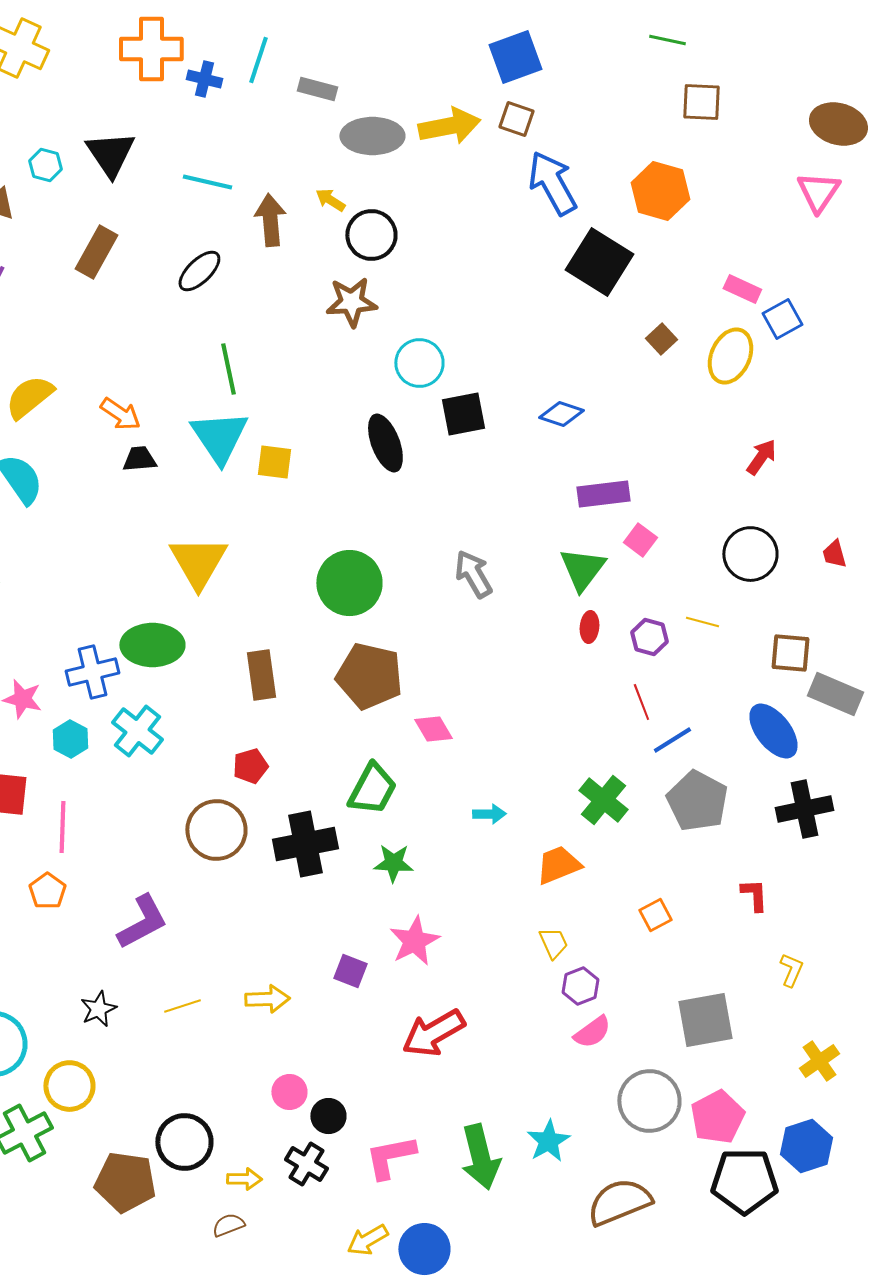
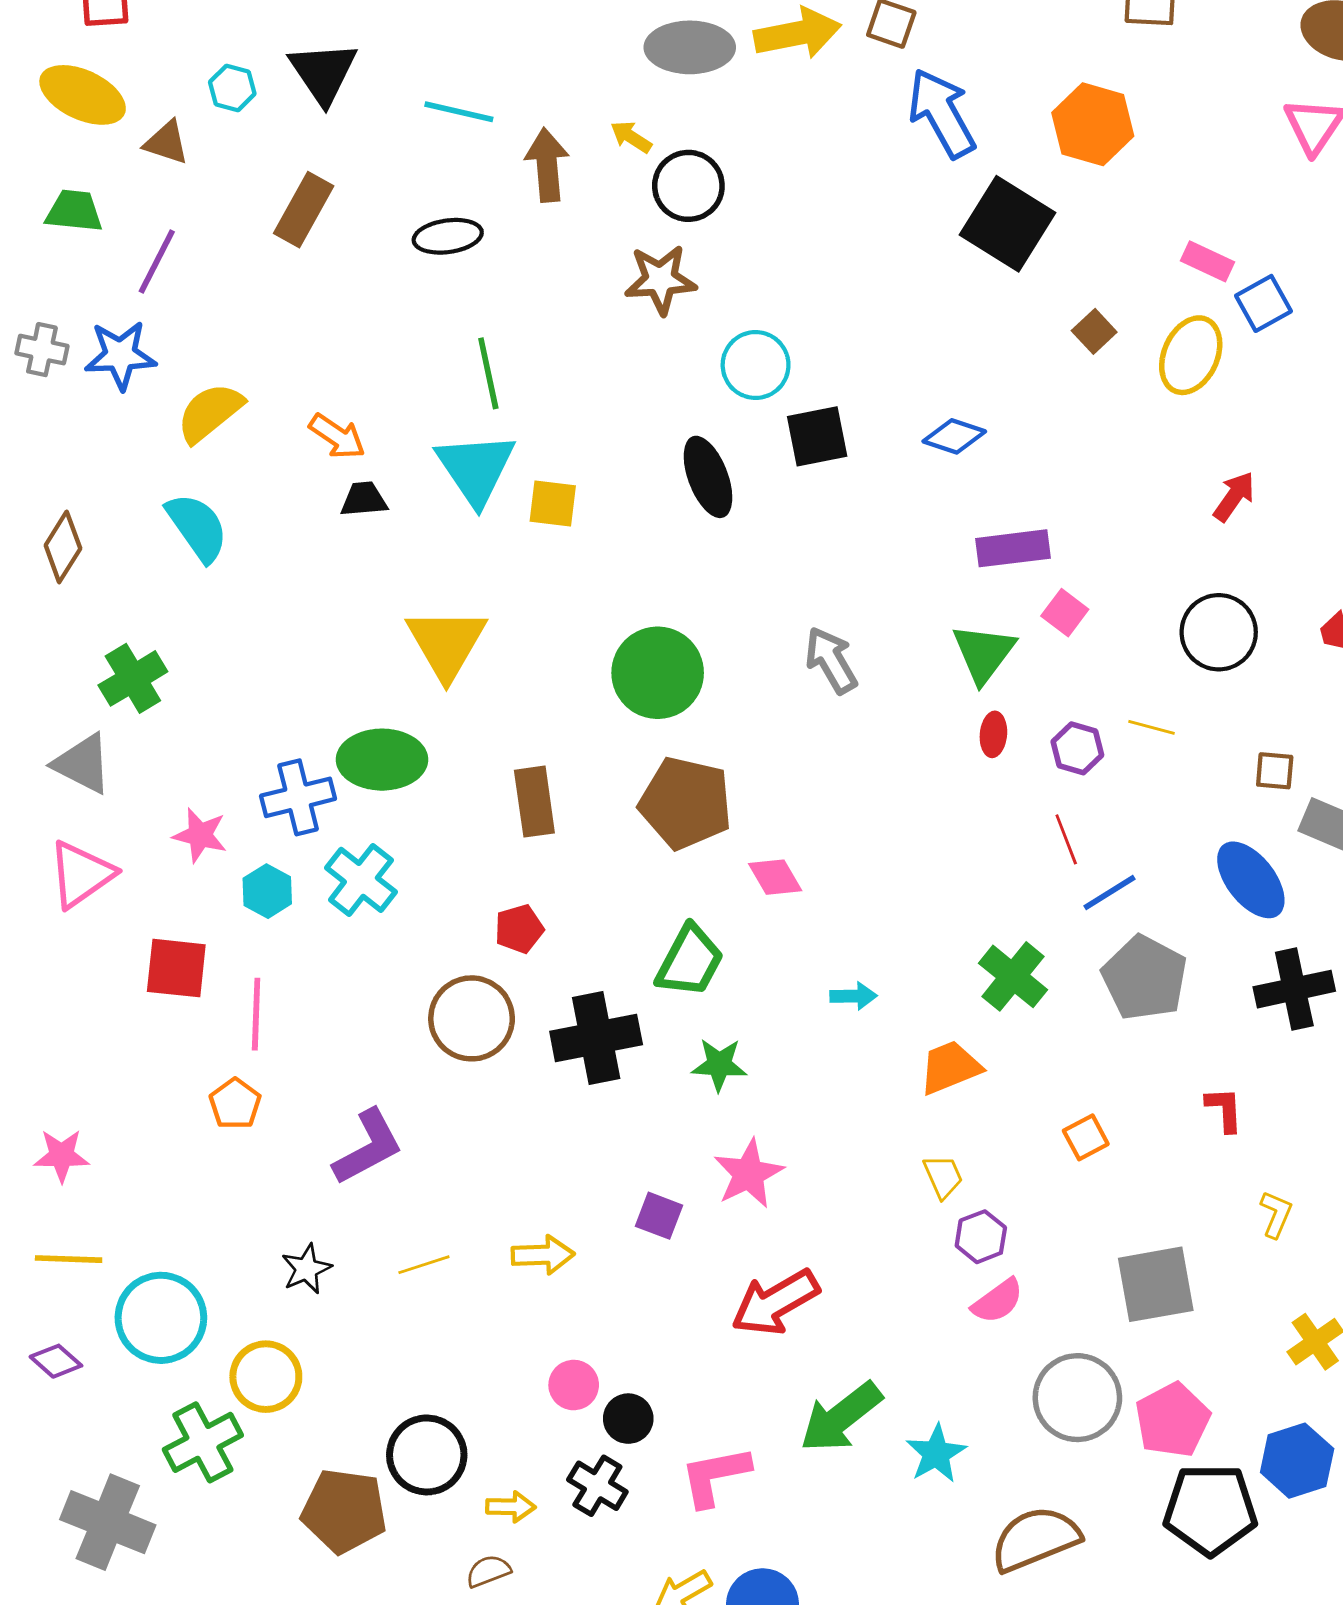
black ellipse: (199, 271) -> (448, 236), turned 36
brown square: (790, 653) -> (1275, 771), size x0.7
green arrow: (480, 1157) -> (841, 1417), moved, turned 66

